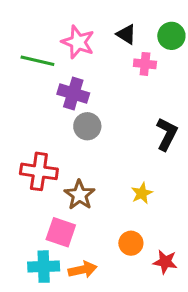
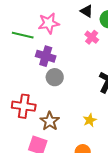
black triangle: (126, 34) -> (87, 11), moved
pink star: (78, 42) -> (49, 23), turned -30
pink cross: (145, 64) -> (92, 37), turned 32

